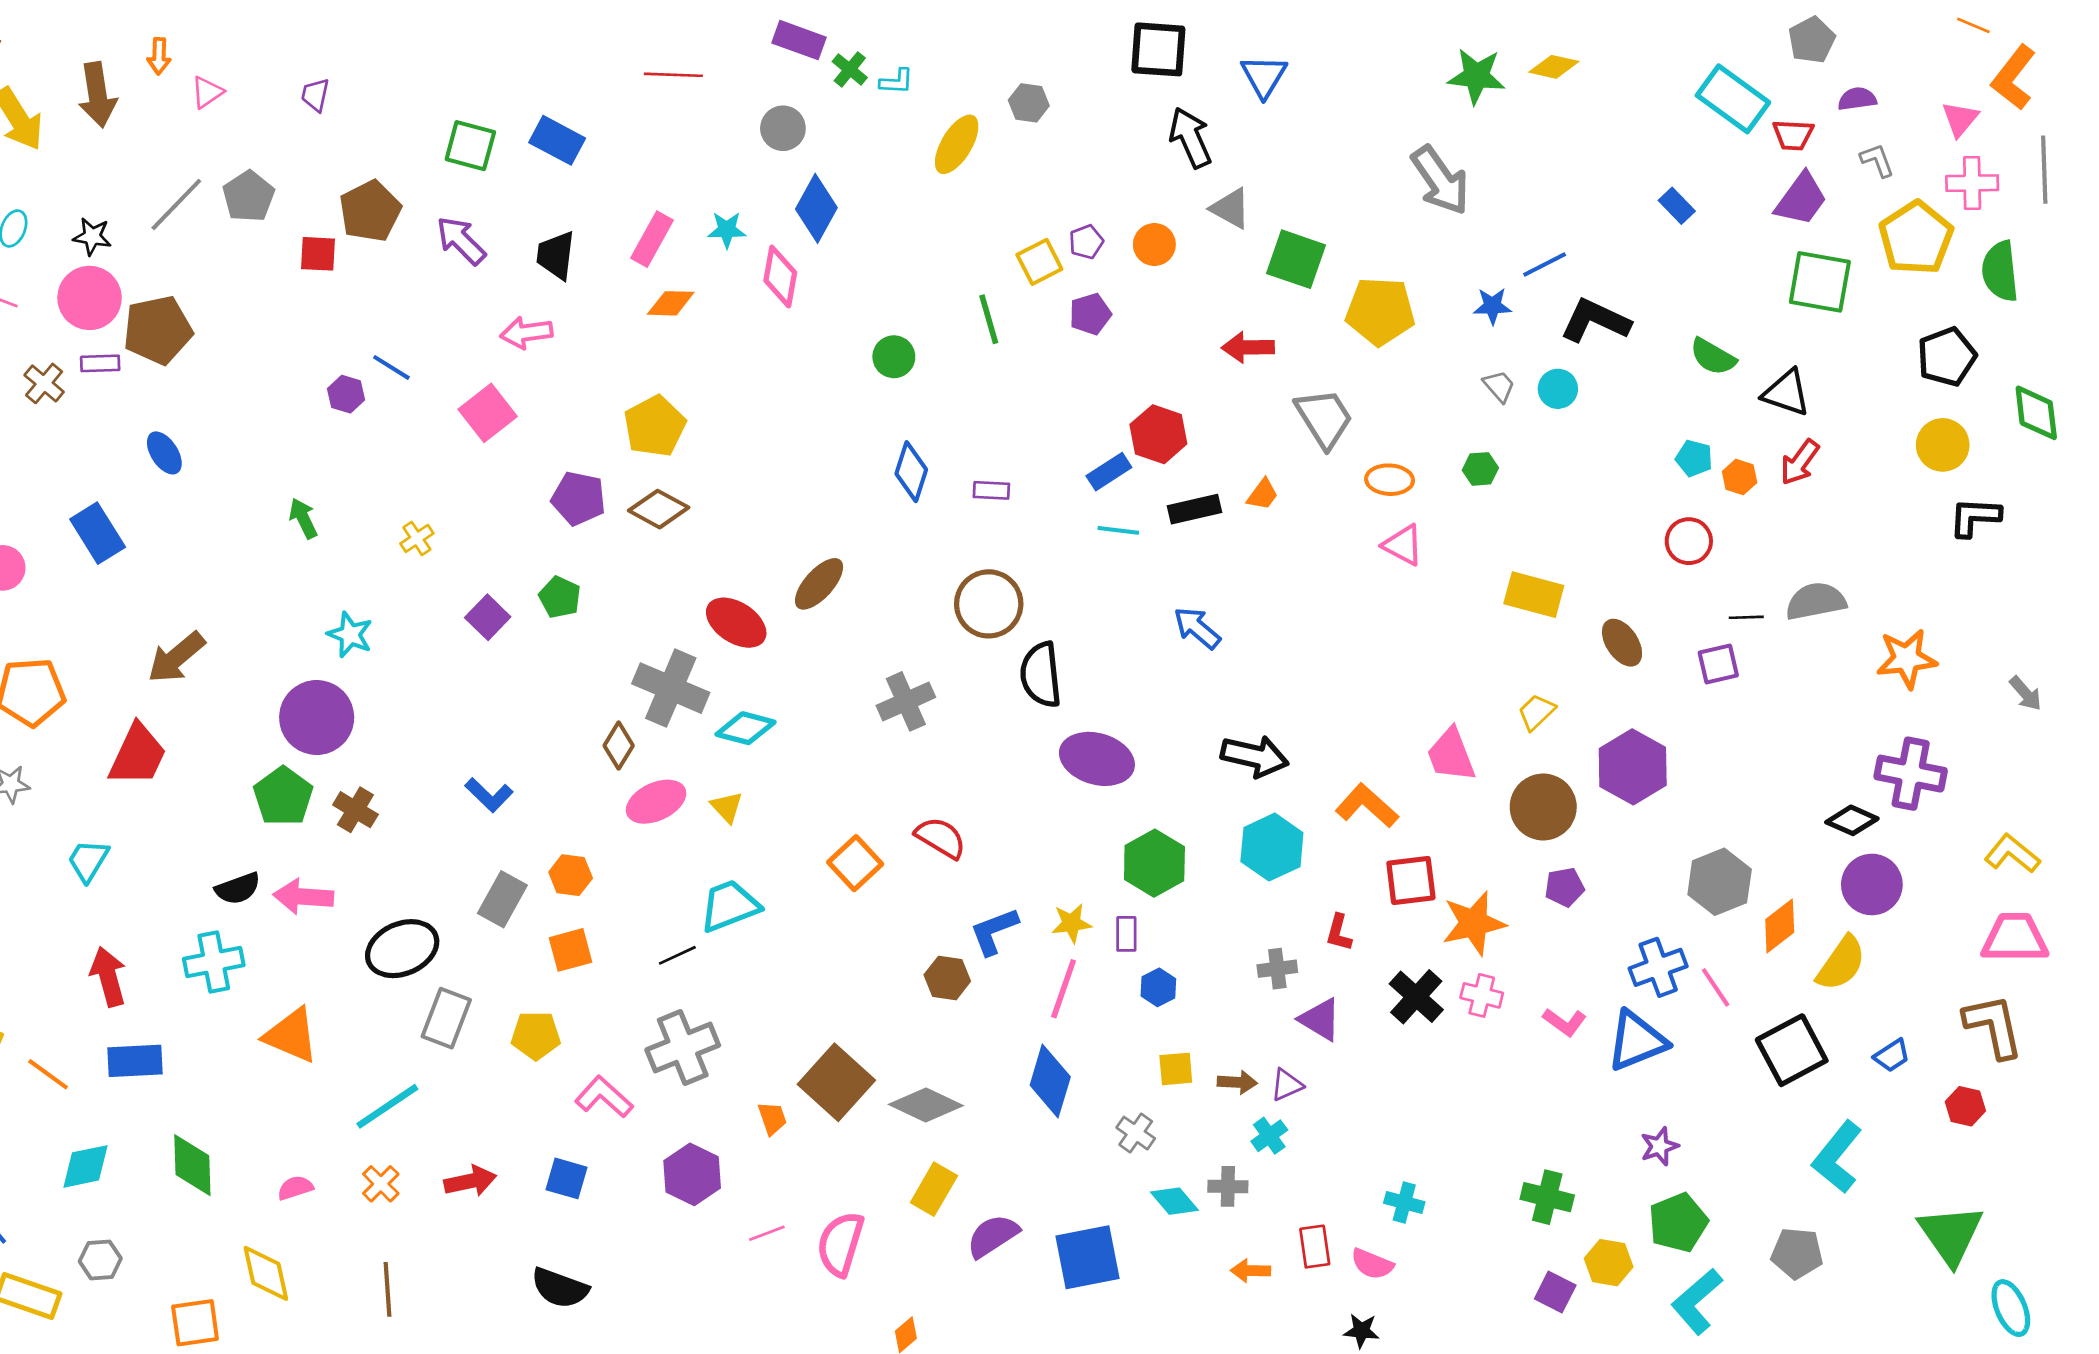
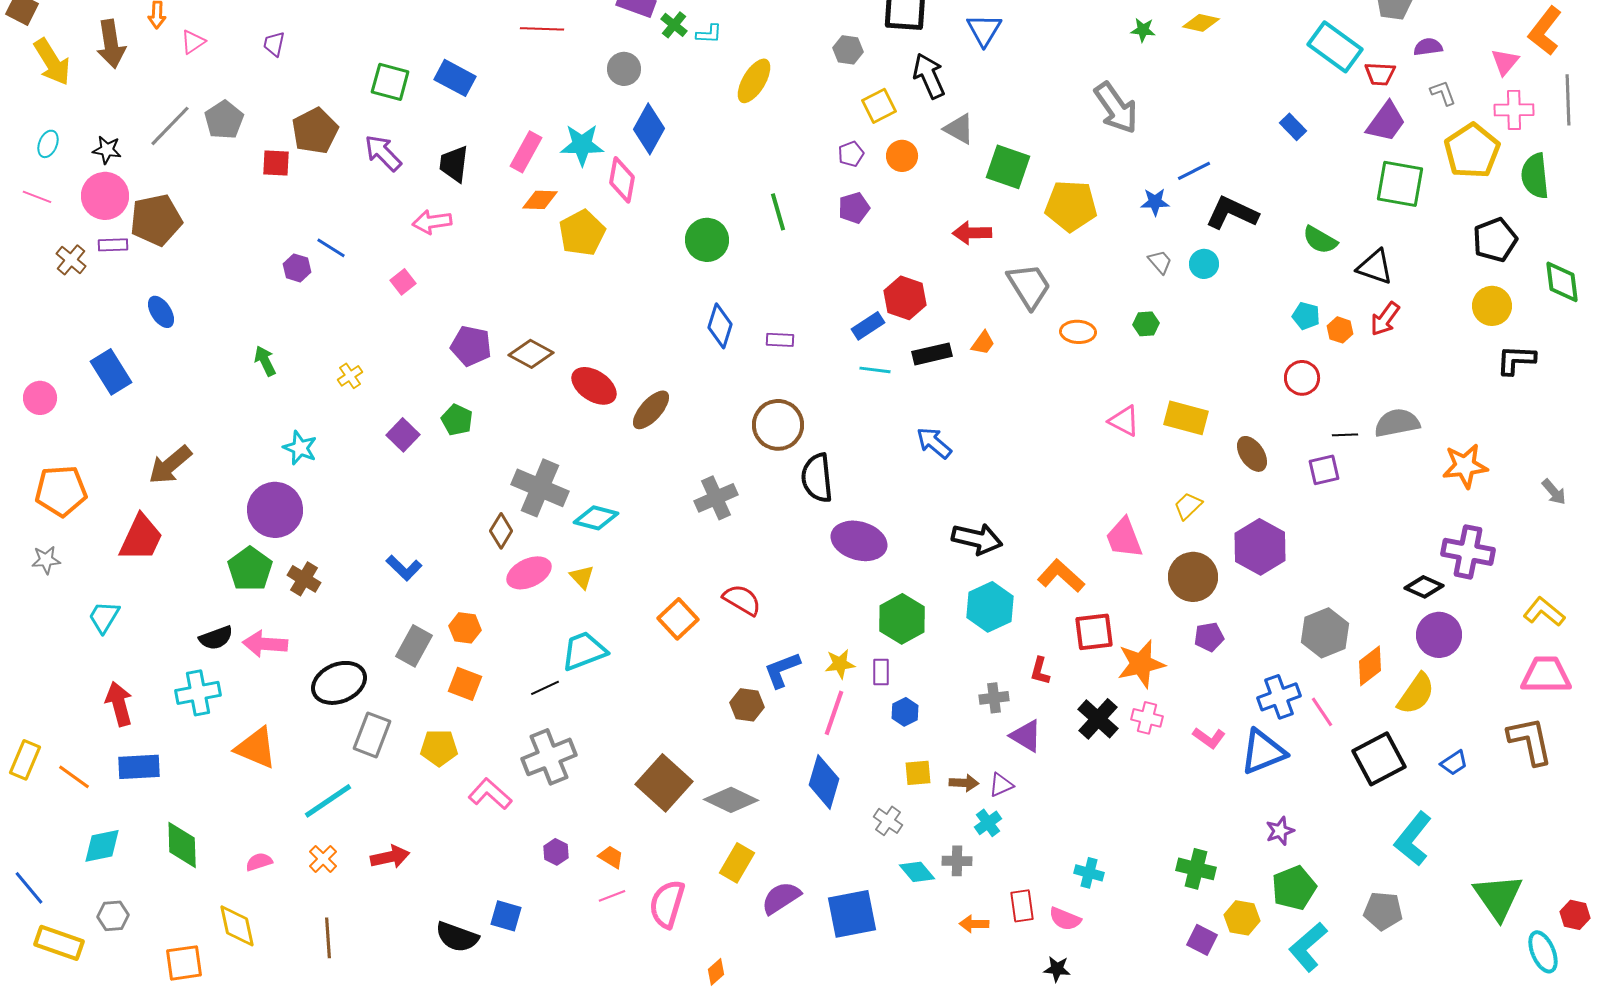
green star: (1476, 76) -> (1143, 30), size x0.6
gray hexagon: (1029, 103) -> (848, 50), moved
cyan star: (727, 230) -> (582, 145), size x1.5
yellow square: (1039, 262) -> (879, 106), moved
green circle: (894, 357) -> (707, 240), size x1.4
pink square: (488, 413) -> (403, 282), size x0.6
yellow pentagon: (655, 426) -> (582, 233), moved
pink triangle: (1403, 545) -> (1124, 421), moved
red ellipse: (736, 623) -> (594, 386), moved
orange square: (571, 950) -> (465, 684), turned 36
red hexagon: (1965, 1106) -> (1575, 915), moved
orange trapezoid: (772, 1118) -> (611, 857), moved, turned -40
purple hexagon: (692, 1174) -> (556, 852), size x0.6
blue square: (566, 1178) -> (506, 916), moved

